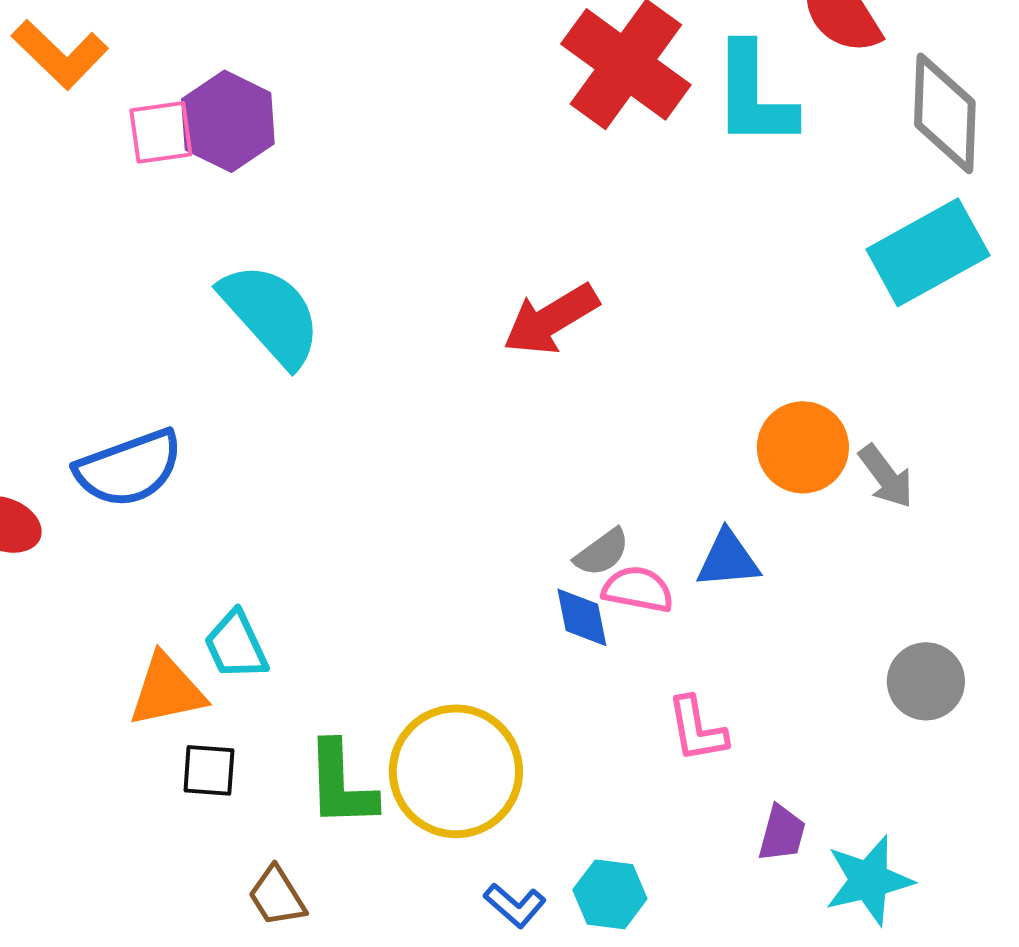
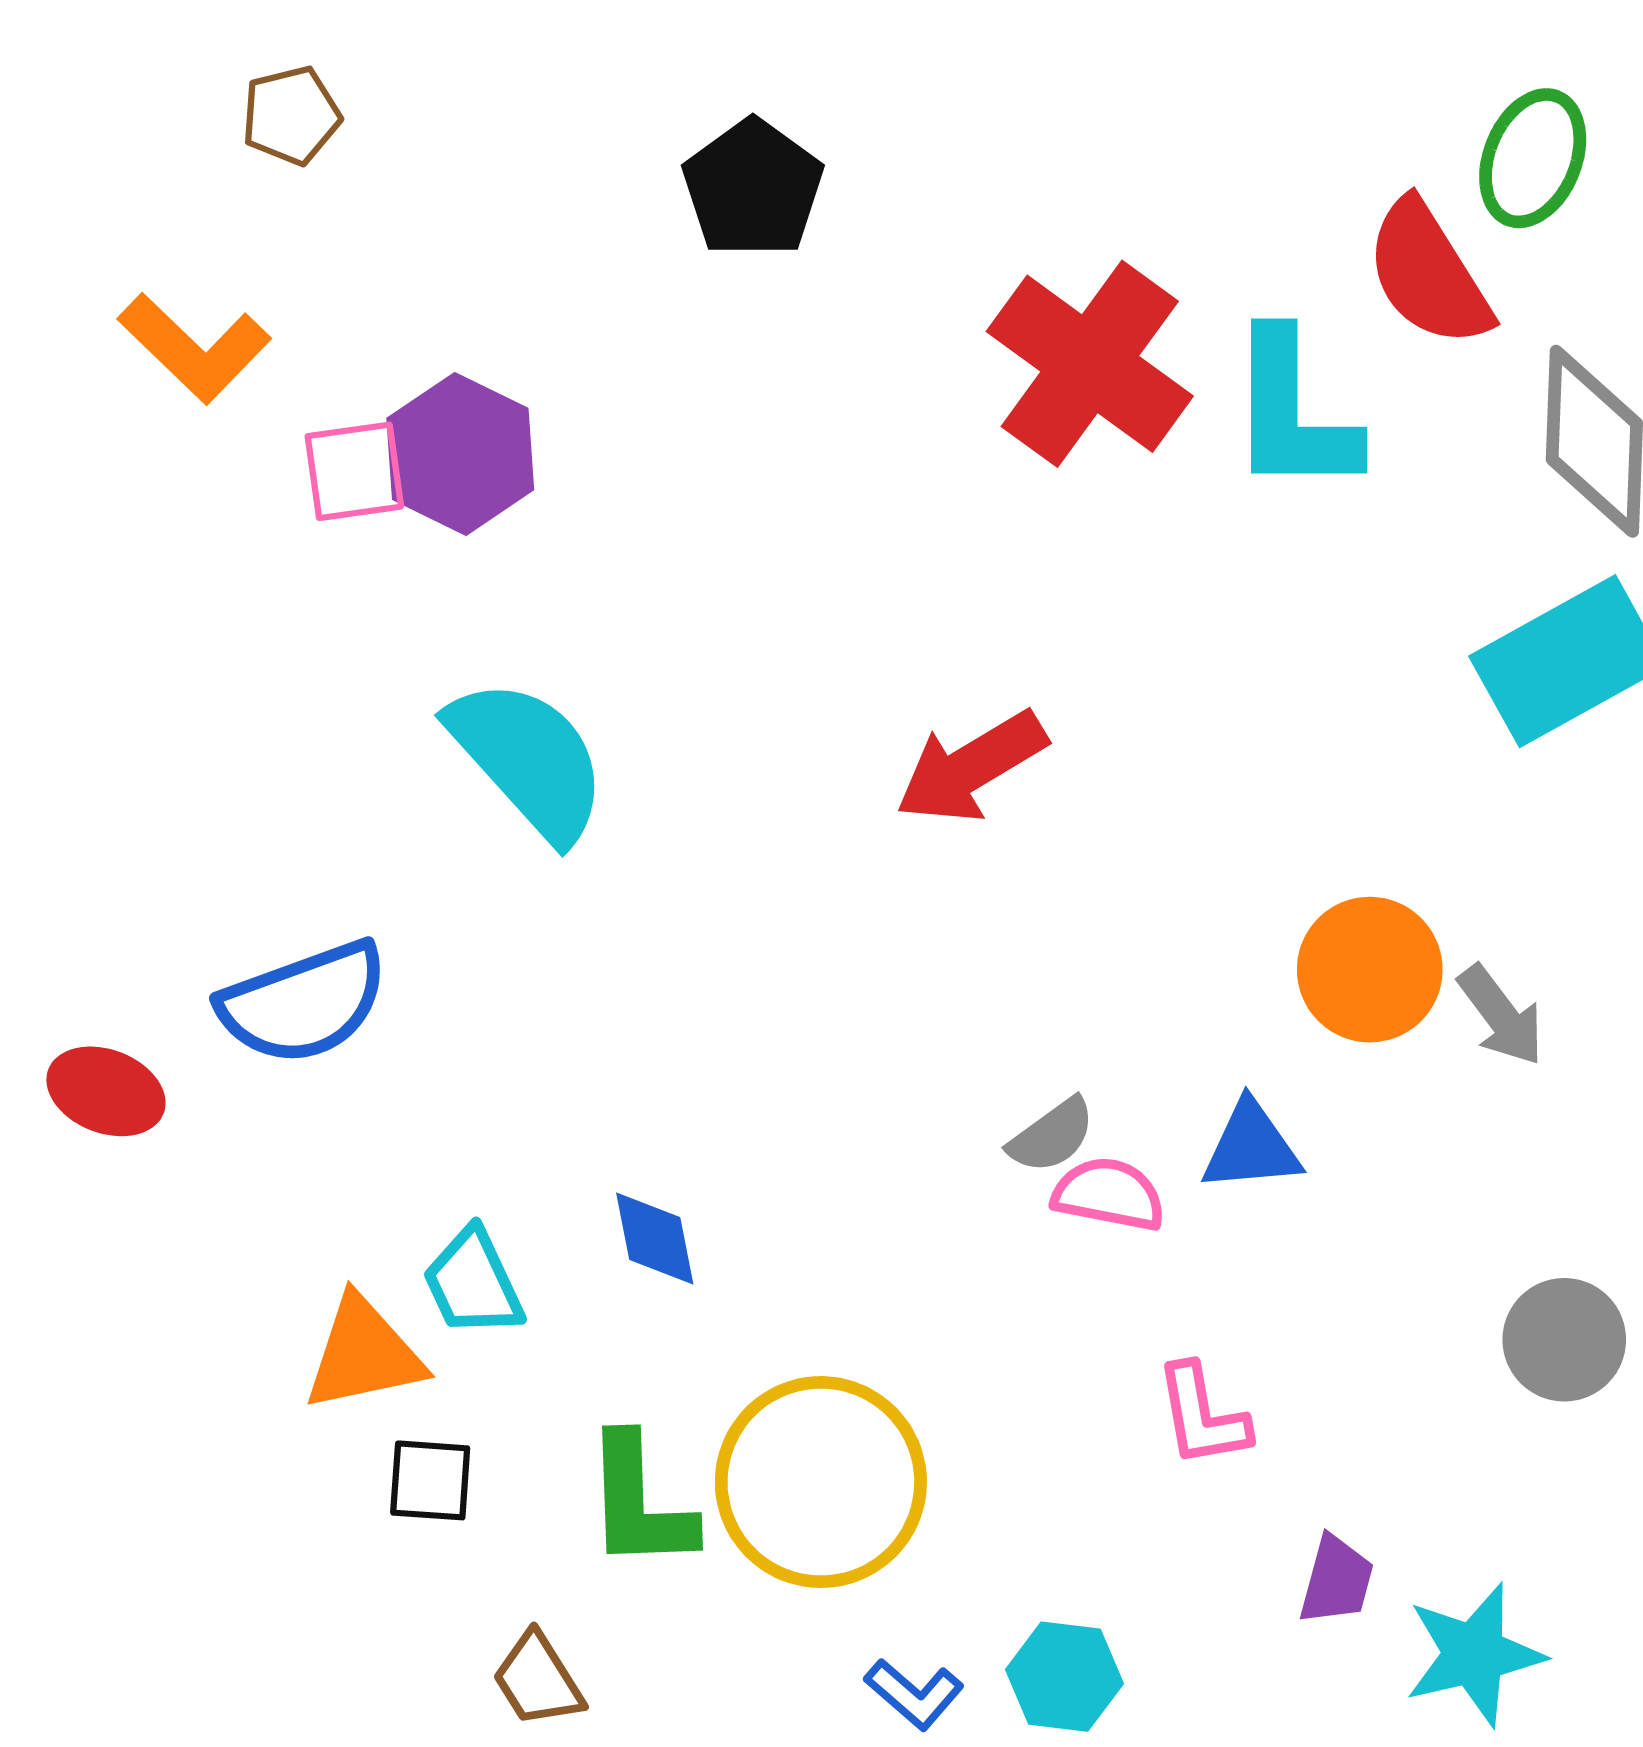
blue diamond: (582, 617) -> (655, 1238), moved

